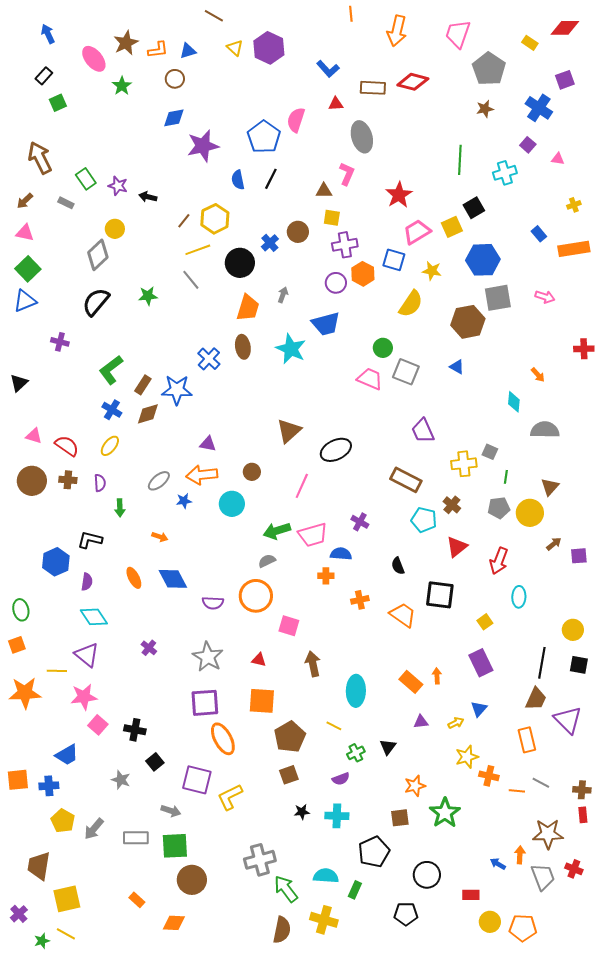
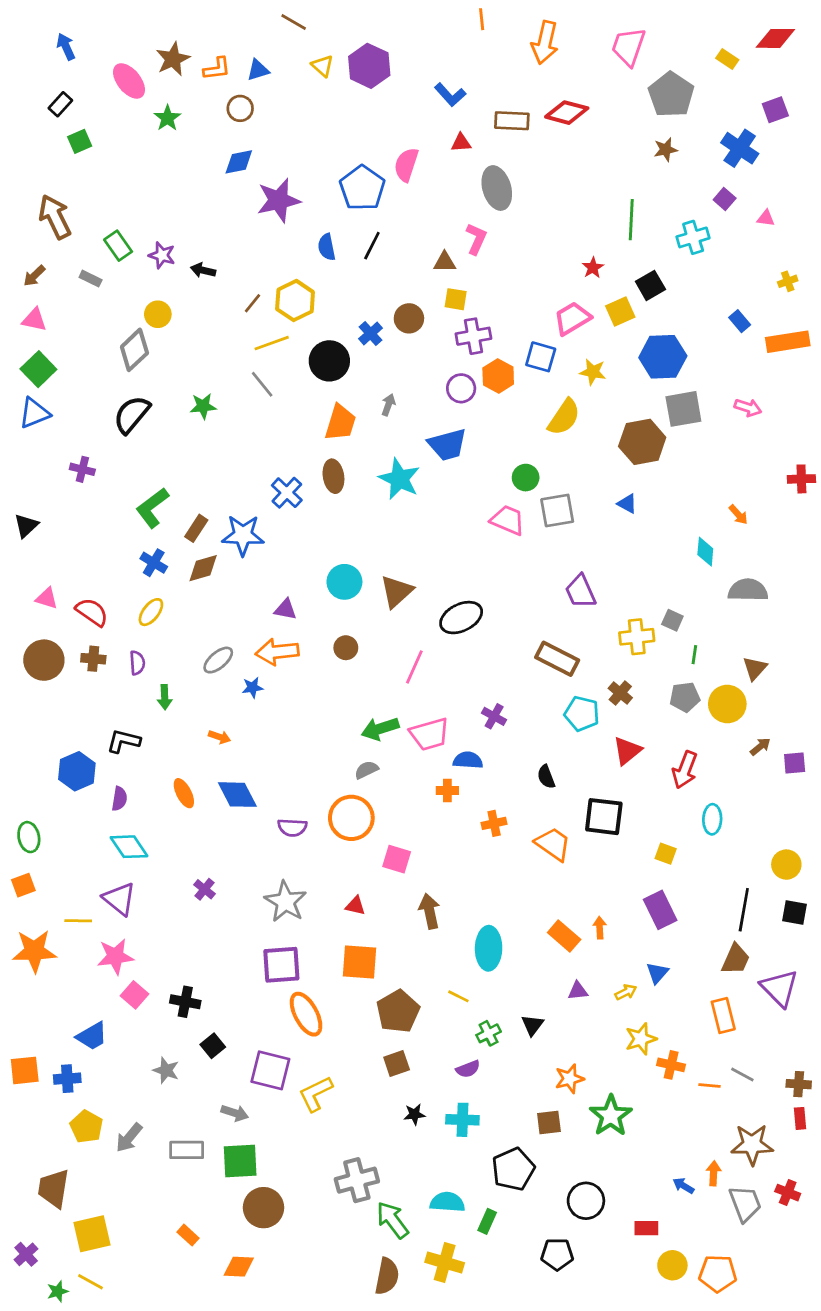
red star: (399, 195) -> (593, 268), moved, size x0.6
gray square: (406, 372) -> (557, 510), turned -32
cyan circle: (232, 504) -> (344, 582), moved
yellow square: (485, 622) -> (666, 854), turned -35

